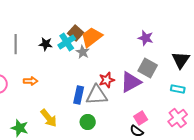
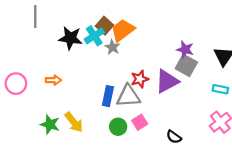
purple star: (146, 38) -> (185, 49), moved
gray line: (16, 44) -> (35, 17), moved
black star: (46, 44) -> (70, 38), size x1.5
pink square: (141, 118) -> (140, 122), moved
green star: (20, 128) -> (50, 124), moved

